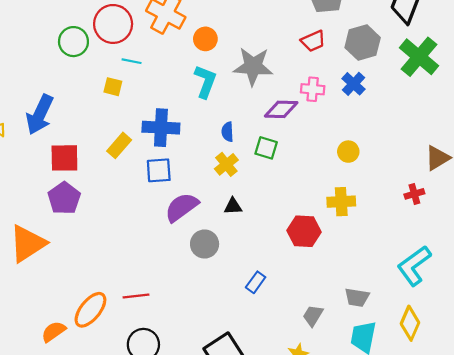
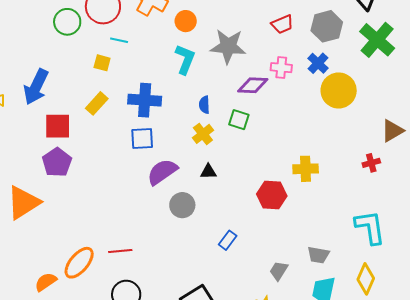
yellow rectangle: (119, 145) -> (97, 103), moved
yellow circle: (348, 152) -> (339, 90), moved, size x1.8
cyan L-shape: (414, 266) -> (370, 227), turned 117

